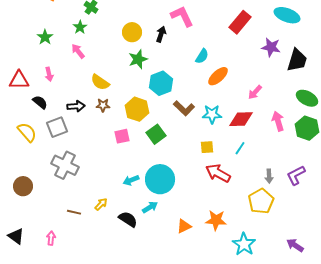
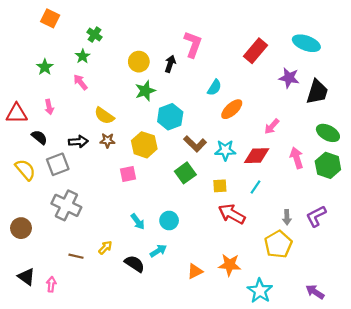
pink L-shape: (182, 16) -> (193, 44), turned 45
green square: (156, 134) -> (185, 173), moved
cyan circle: (160, 179) -> (169, 220), size x0.6
cyan arrow: (131, 180) -> (138, 222), turned -105
black triangle: (16, 236) -> (26, 277), moved

